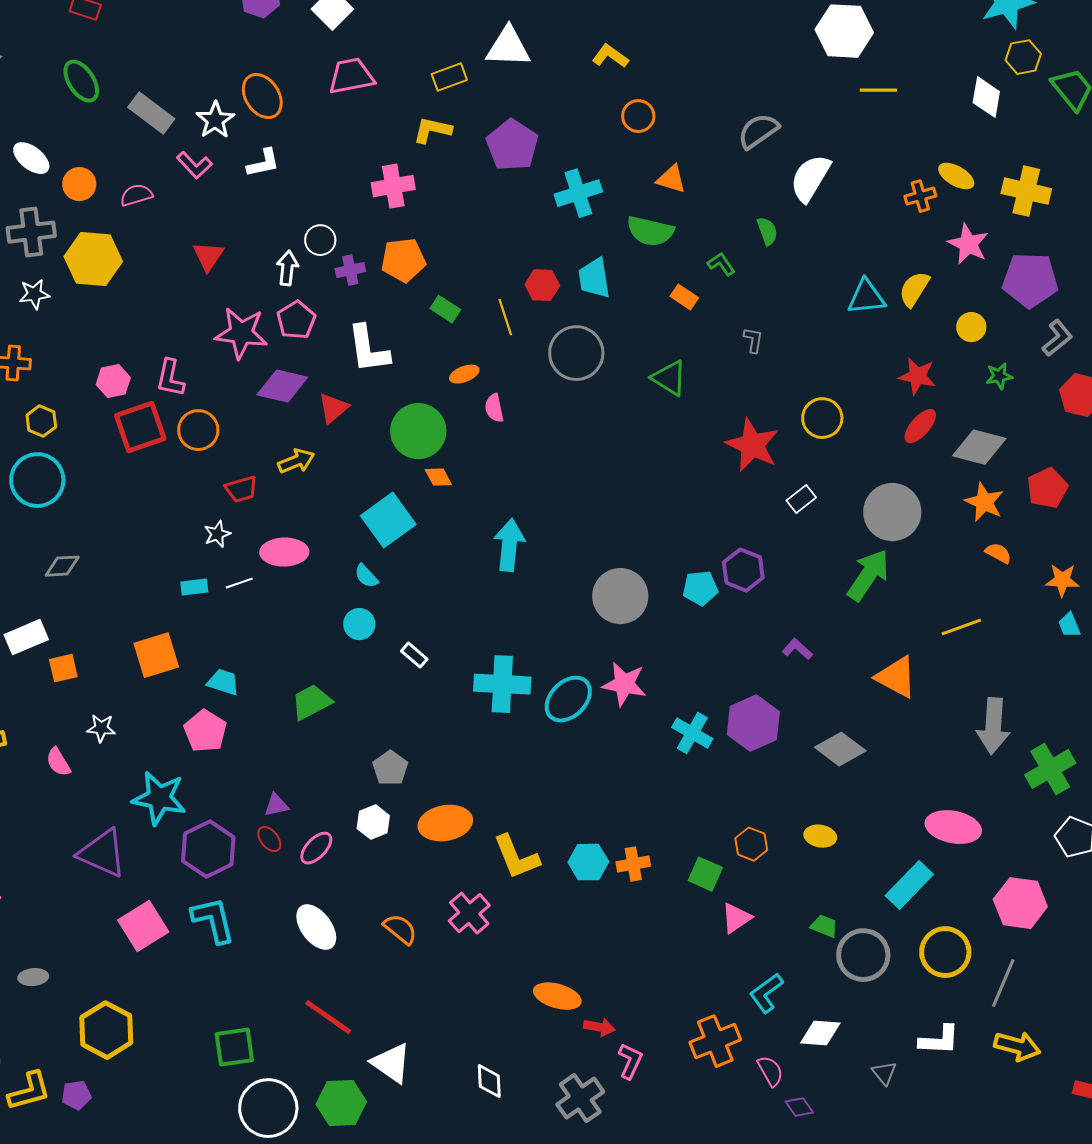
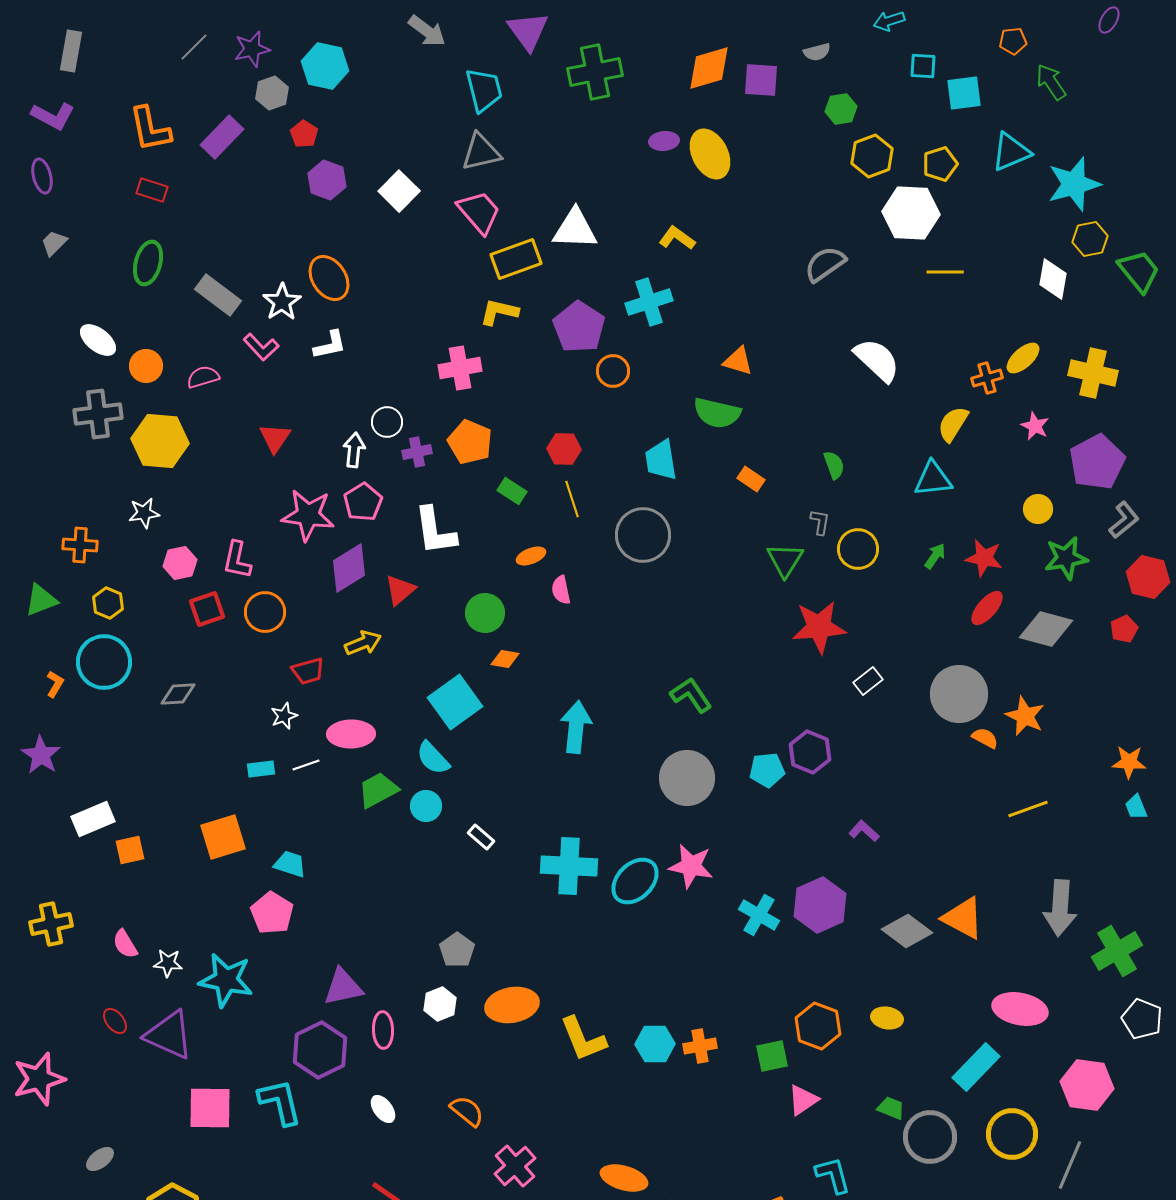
pink trapezoid: (351, 76) -> (479, 212), moved, turned 60
yellow rectangle: (449, 77) -> (516, 259), size x1.4
green ellipse: (81, 81) -> (148, 263), turned 48
orange circle: (638, 116) -> (613, 371), moved
gray semicircle: (758, 131) -> (825, 264), moved
yellow ellipse: (956, 176) -> (1023, 358), turned -72
white semicircle: (810, 178) -> (877, 360), turned 102
cyan cross: (578, 193) -> (649, 302), moved
green semicircle: (767, 231) -> (834, 465), moved
pink star: (968, 244) -> (1035, 426), size x0.7
orange pentagon: (403, 260) -> (470, 442), turned 30
green L-shape: (721, 264) -> (691, 695), moved, size x1.5
purple pentagon: (1030, 280) -> (1097, 462), turned -30
red hexagon: (542, 285) -> (564, 449), moved
yellow semicircle: (914, 289) -> (953, 424), moved
white star: (34, 294) -> (144, 513), moved
green star: (999, 376) -> (1066, 558), size x1.6
green triangle: (669, 378) -> (785, 560), moved, turned 30
purple diamond: (282, 386) -> (349, 568), turned -45
yellow circle: (822, 418) -> (858, 549), moved
red square: (140, 427) -> (207, 609), size x0.7
green circle: (418, 431) -> (485, 613), size x0.7
red star: (752, 445) -> (819, 627), turned -30
orange diamond: (438, 477) -> (505, 659), turned -52
red pentagon: (1047, 488) -> (1124, 629), moved, size x0.7
orange star: (984, 502) -> (1025, 716), moved
orange semicircle: (998, 553) -> (985, 738), moved
gray diamond: (62, 566) -> (178, 694), moved
green arrow: (868, 575) -> (935, 556), moved, size x0.5
cyan semicircle: (366, 576) -> (433, 758), size x1.4
orange triangle: (896, 677) -> (963, 918), moved
green trapezoid: (311, 702) -> (378, 790), moved
white star: (101, 728) -> (168, 963), moved
purple triangle: (276, 805) -> (343, 987), size x1.6
red ellipse: (269, 839) -> (115, 1021), moved
orange hexagon: (751, 844) -> (818, 1026), size x1.4
pink ellipse: (316, 848) -> (383, 1030), turned -45
purple hexagon: (208, 849) -> (320, 1050), moved
green square: (705, 874) -> (772, 1056), turned -36
pink cross: (469, 913) -> (515, 1166), moved
pink square: (143, 926) -> (210, 1108), turned 33
white ellipse: (316, 927) -> (383, 1109), size x0.6
gray ellipse: (33, 977) -> (100, 1159), turned -32
cyan L-shape: (766, 993) -> (833, 1175), turned 111

